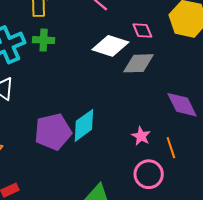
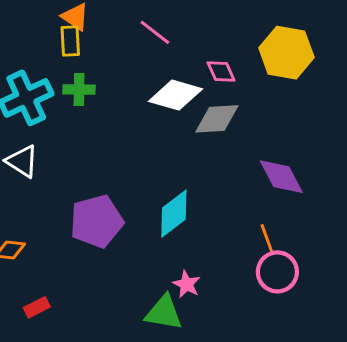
cyan diamond: (84, 125) -> (174, 214), moved
pink star: (141, 136) -> (187, 284), moved
pink circle: (149, 174) -> (277, 272), moved

